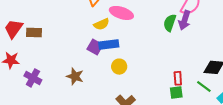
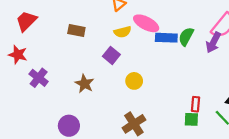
green semicircle: (170, 23) -> (186, 37), moved
brown rectangle: (34, 33) -> (76, 30), moved
blue rectangle: (109, 45) -> (166, 38), moved

